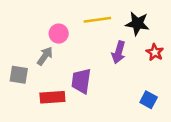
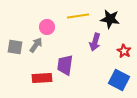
red star: (155, 52) -> (124, 51), moved
gray square: (19, 75) -> (15, 47), moved
blue square: (149, 100) -> (119, 80), size x1.5

